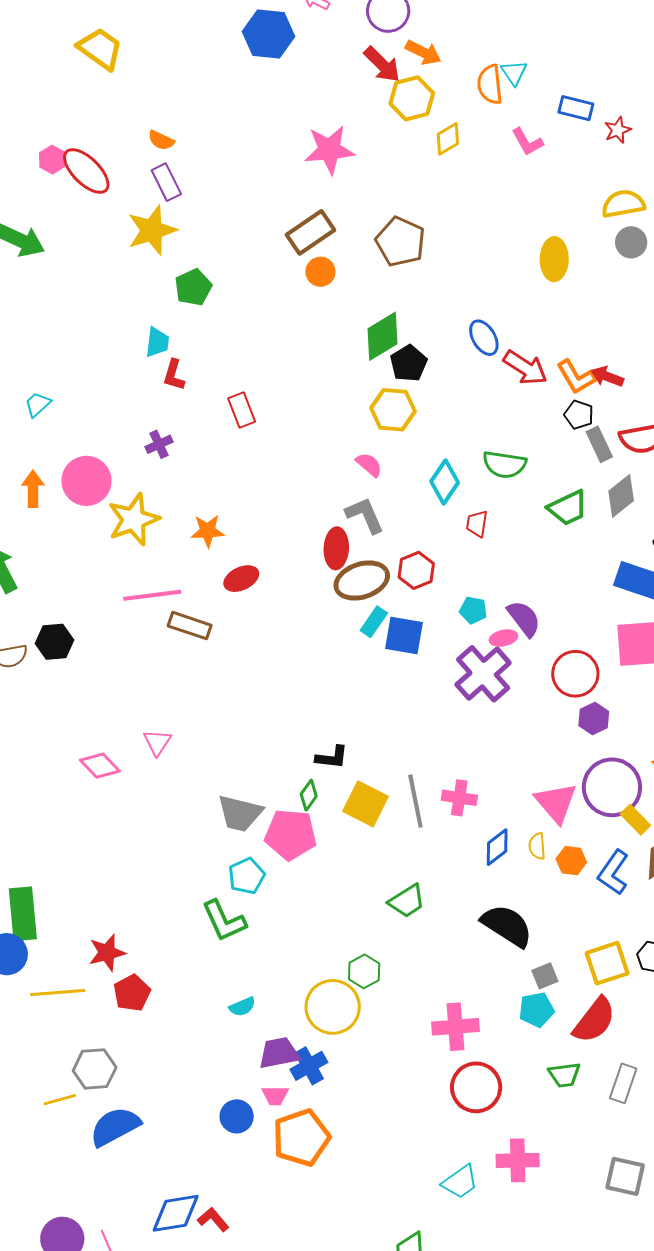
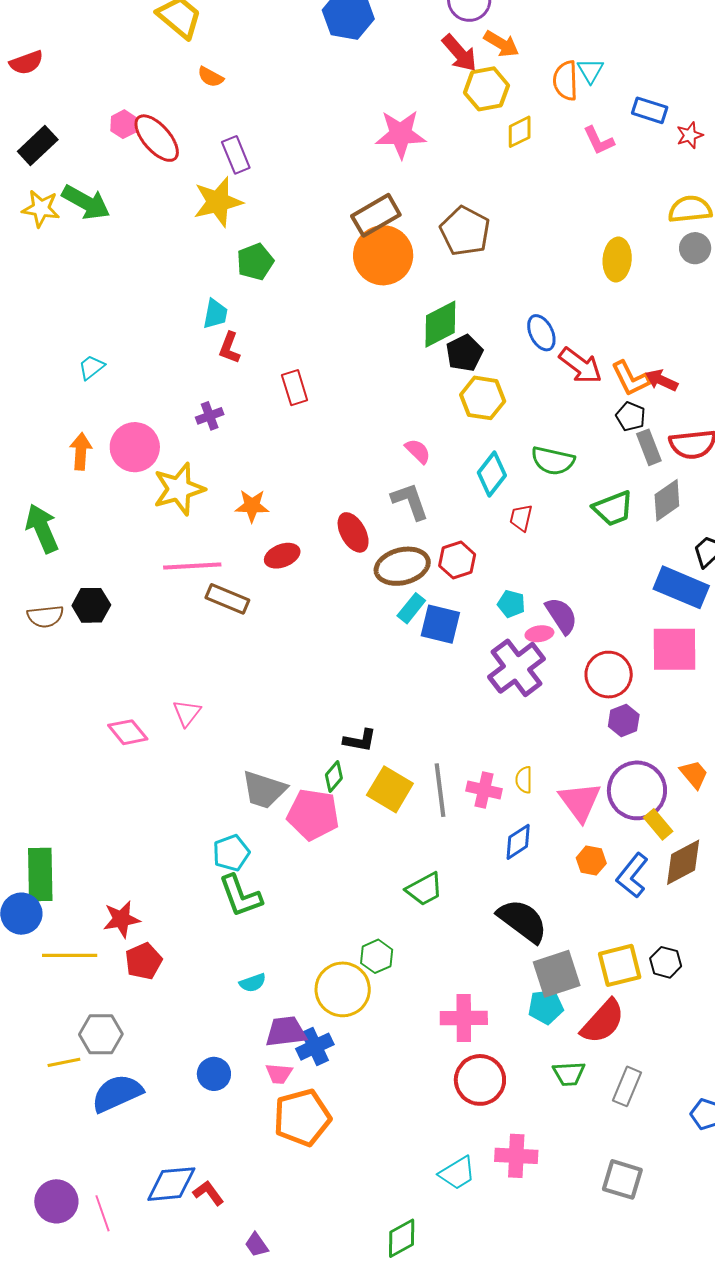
orange semicircle: (161, 140) -> (210, 77), moved
orange circle: (320, 272) -> (383, 255), size x2.0
yellow hexagon: (393, 410) -> (483, 398), moved
red ellipse: (336, 548) -> (353, 532), moved, turned -36
yellow semicircle: (537, 846) -> (524, 780), moved
cyan pentagon: (247, 876) -> (231, 853), moved
gray square: (545, 976) -> (557, 974), size x1.8
blue circle: (237, 1116) -> (214, 1074), moved

